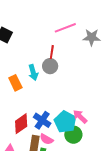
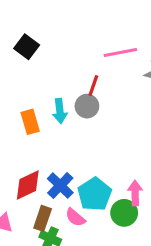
pink arrow: (80, 117) -> (135, 193), moved, turned 35
green circle: (73, 135) -> (124, 213), moved
pink semicircle: (47, 139) -> (75, 217), moved

